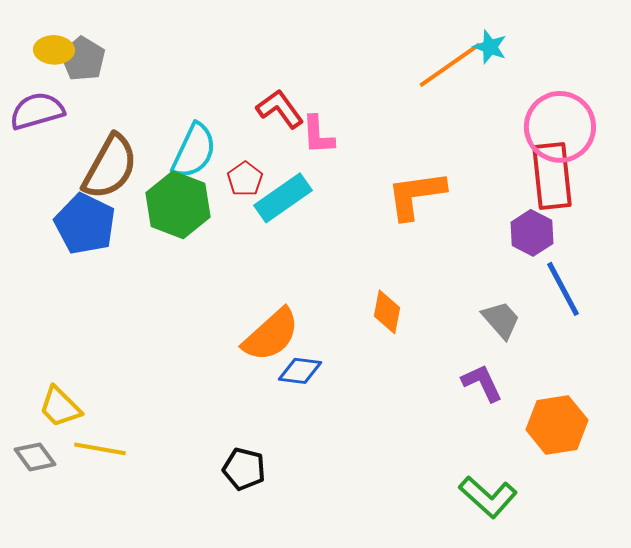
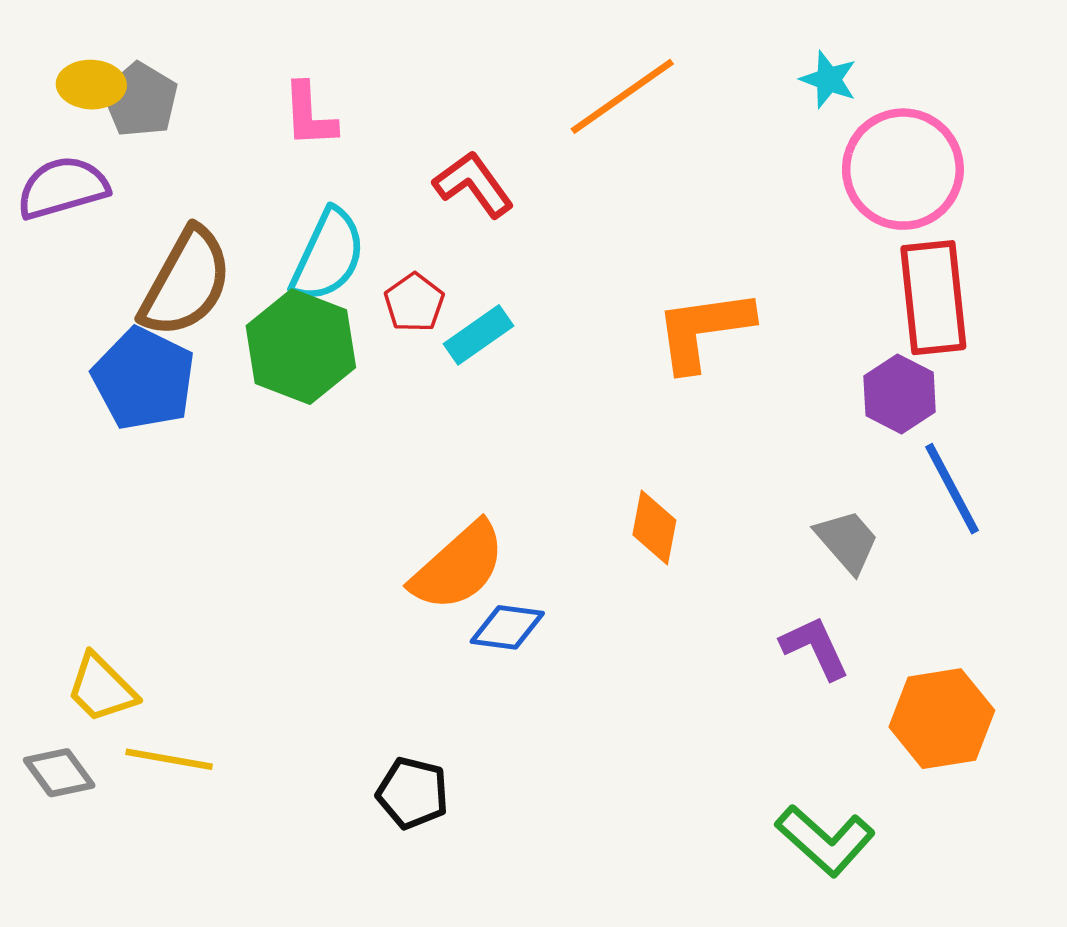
orange line: (450, 65) -> (622, 96), moved
pink circle: (560, 127) -> (903, 169), moved
pink L-shape: (318, 135) -> (309, 115), moved
cyan rectangle: (283, 198) -> (479, 335), size x0.7

